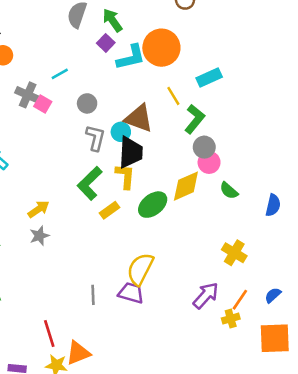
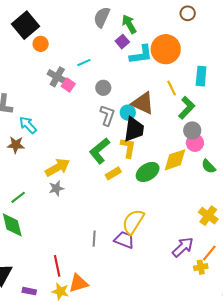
cyan rectangle: (209, 77) -> (201, 76), turned -66
yellow arrow: (39, 209) -> (58, 167), size x1.4

